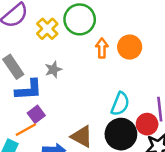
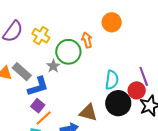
green circle: (80, 19) -> (68, 52), moved
orange circle: (130, 47) -> (112, 22), moved
purple square: (36, 114) -> (38, 106), moved

